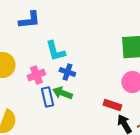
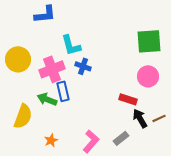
pink cross: (36, 75) -> (52, 69), size x1.4
green arrow: (62, 93) -> (47, 99), moved

